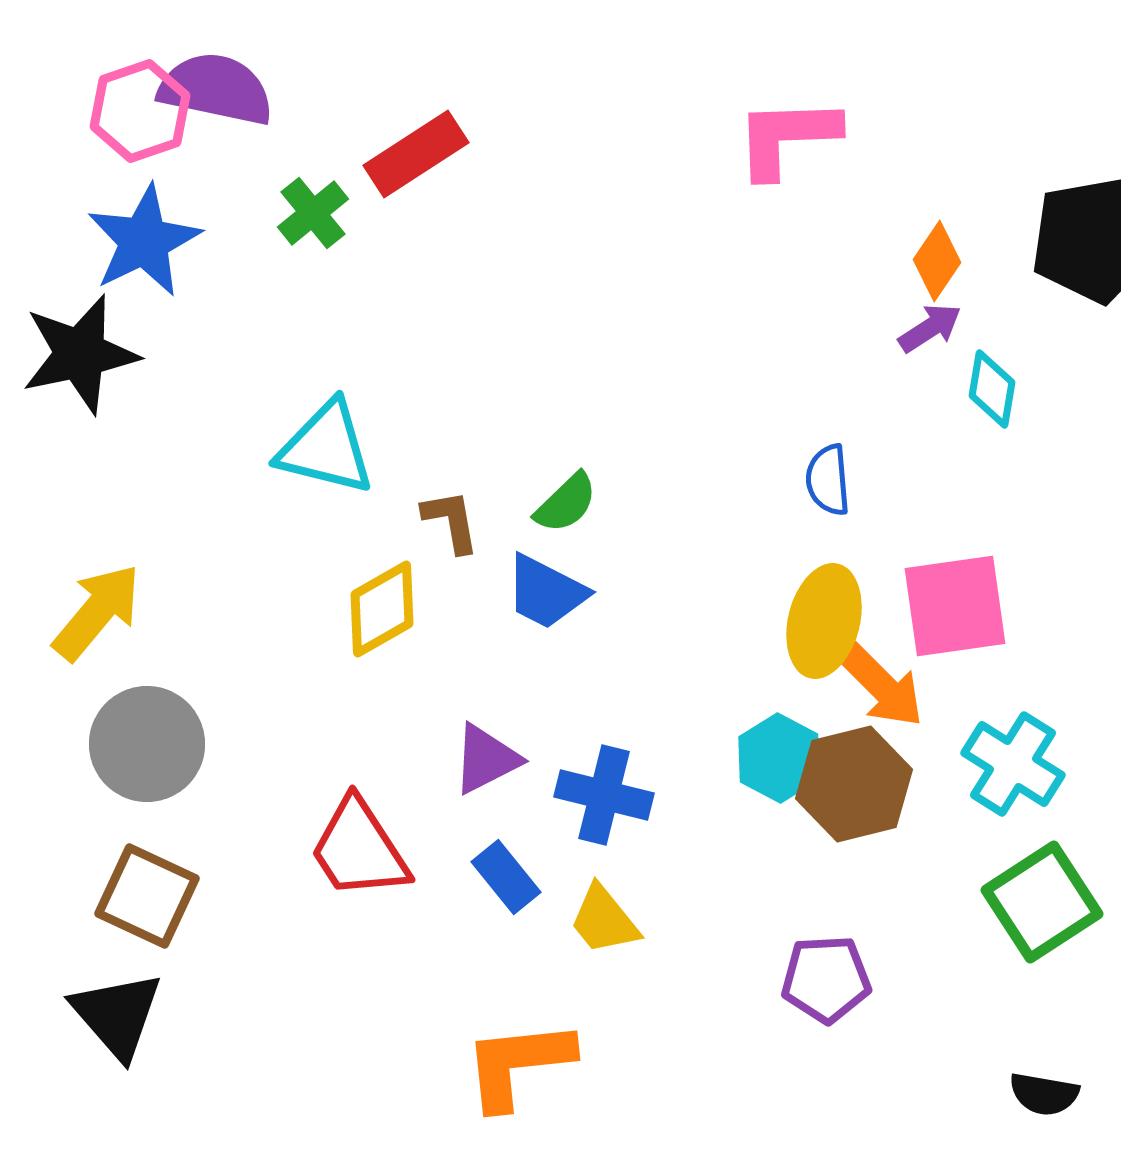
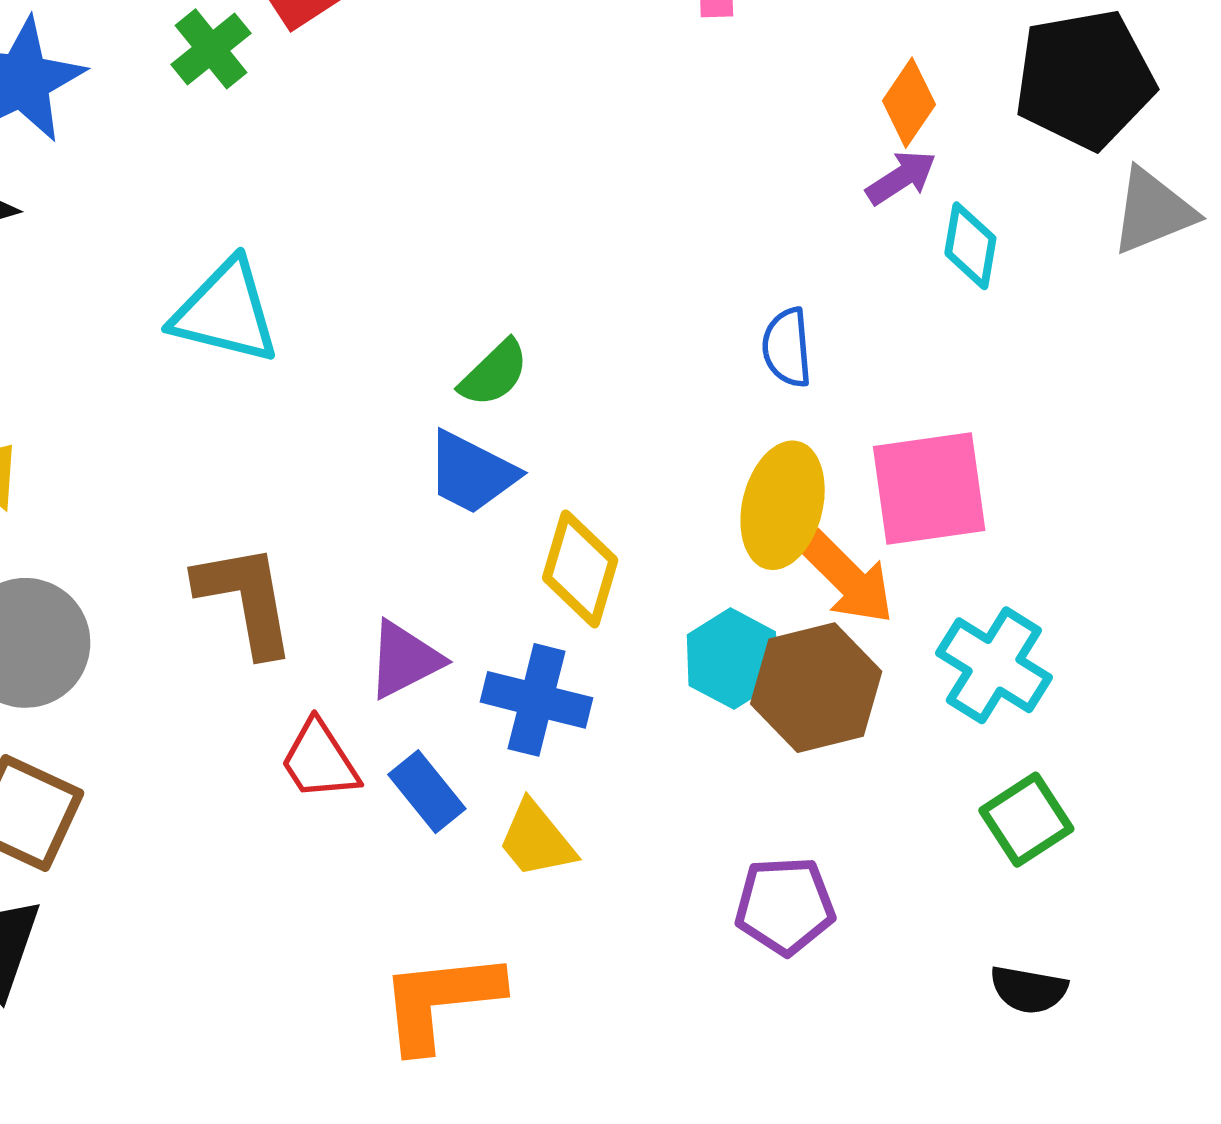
brown L-shape: (451, 521) -> (246, 599), moved, size x1.6
yellow diamond: (382, 609) -> (580, 569), moved, turned -44
red trapezoid: (359, 849) -> (320, 760), moved, size x0.7
green square: (1042, 902) -> (1026, 820), size x0.7
black semicircle: (1044, 1094) -> (1029, 990), moved

